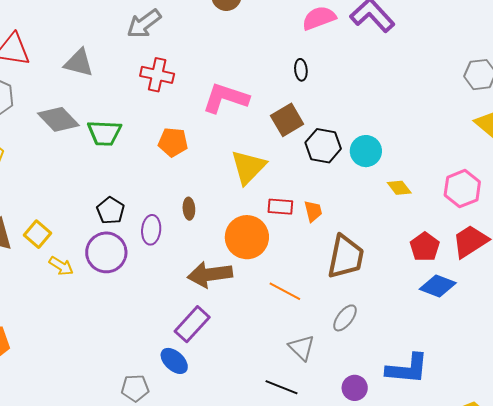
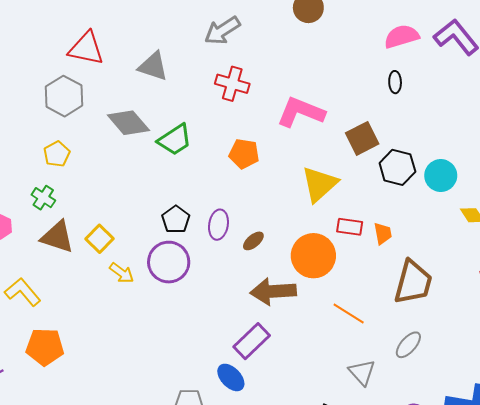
black ellipse: (301, 70) -> (395, 82), moved
green trapezoid: (104, 133) -> (175, 140), turned -39
brown ellipse: (189, 209) -> (253, 241), moved, turned 50
purple ellipse: (151, 230) -> (218, 225), moved

